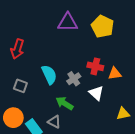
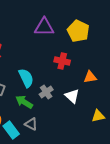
red cross: (95, 66) -> (62, 61), moved
gray cross: (74, 79) -> (46, 92), moved
green arrow: (65, 103) -> (24, 102), moved

